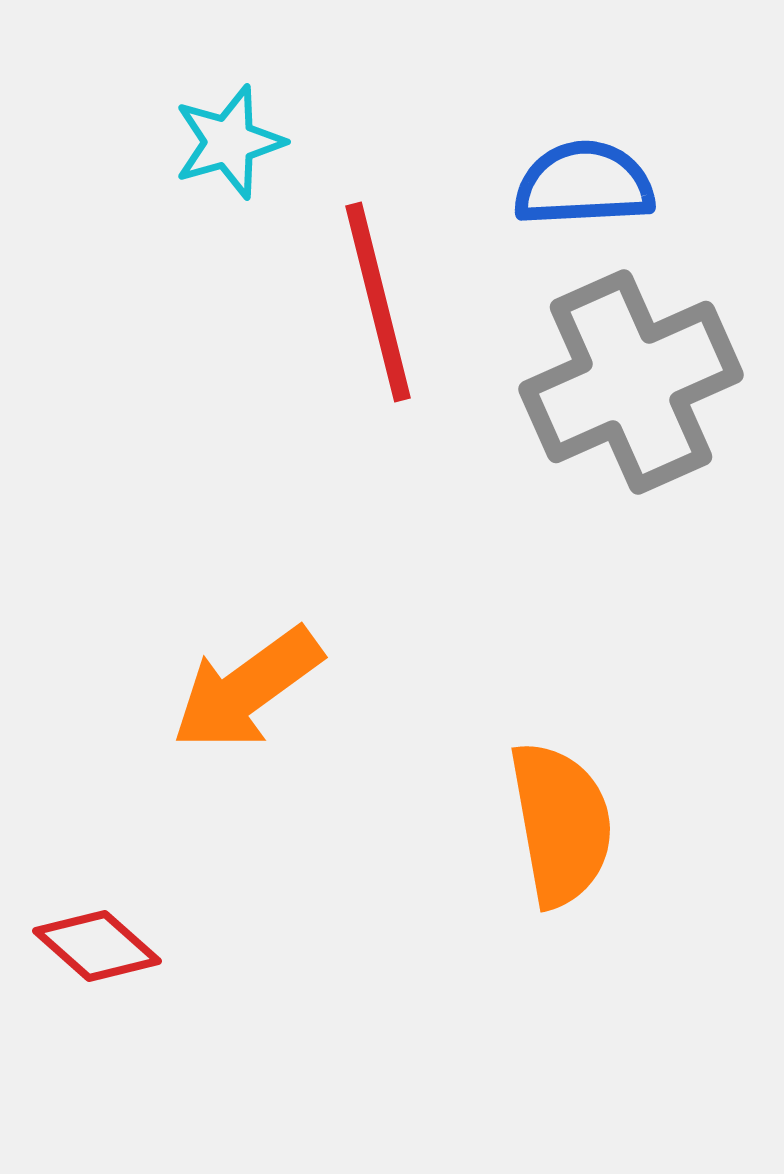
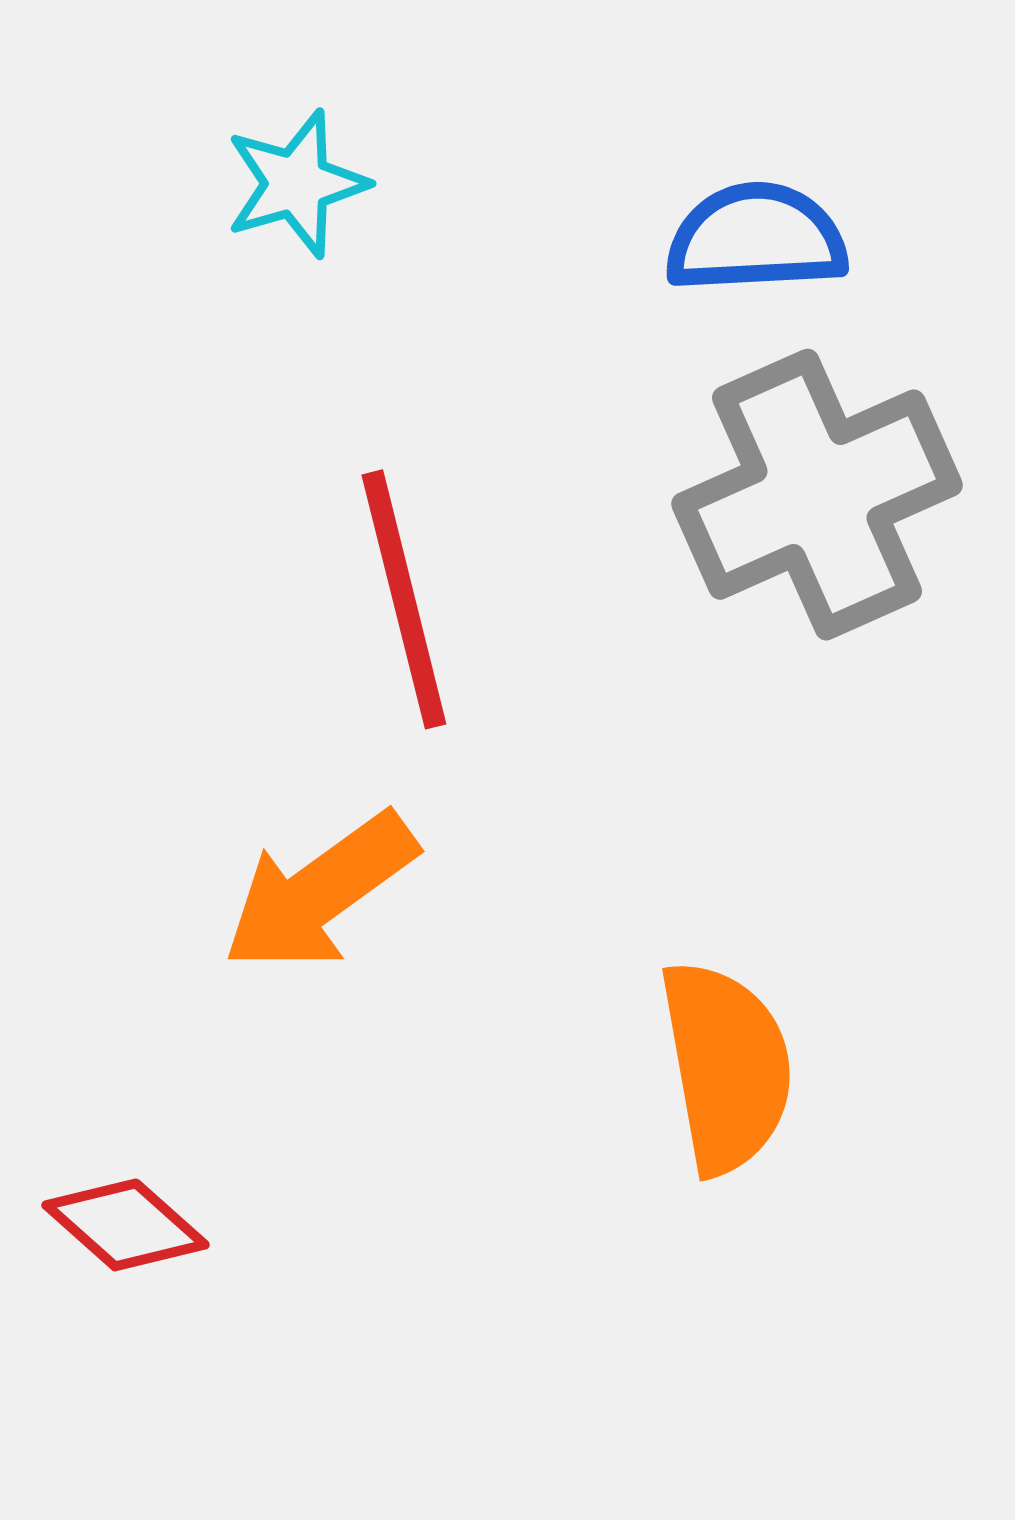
red line: (378, 302) -> (404, 599), moved

